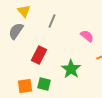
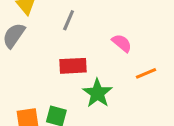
red rectangle: (39, 55) -> (73, 66), moved, turned 60

